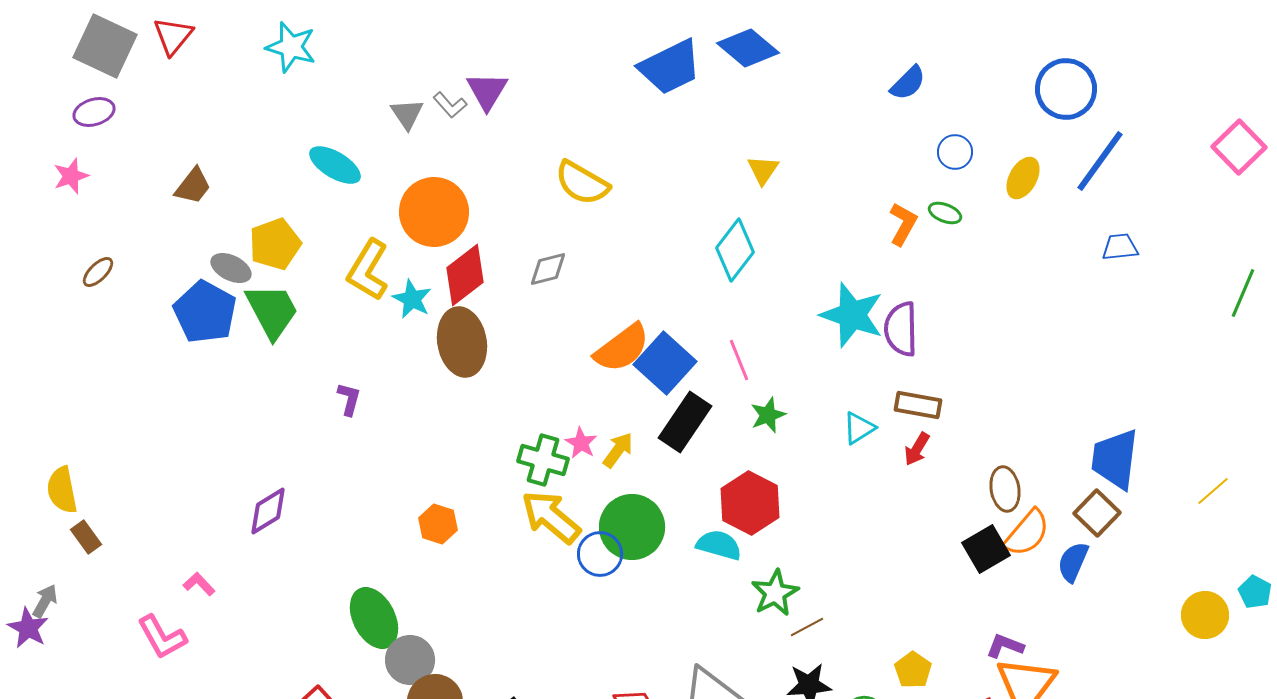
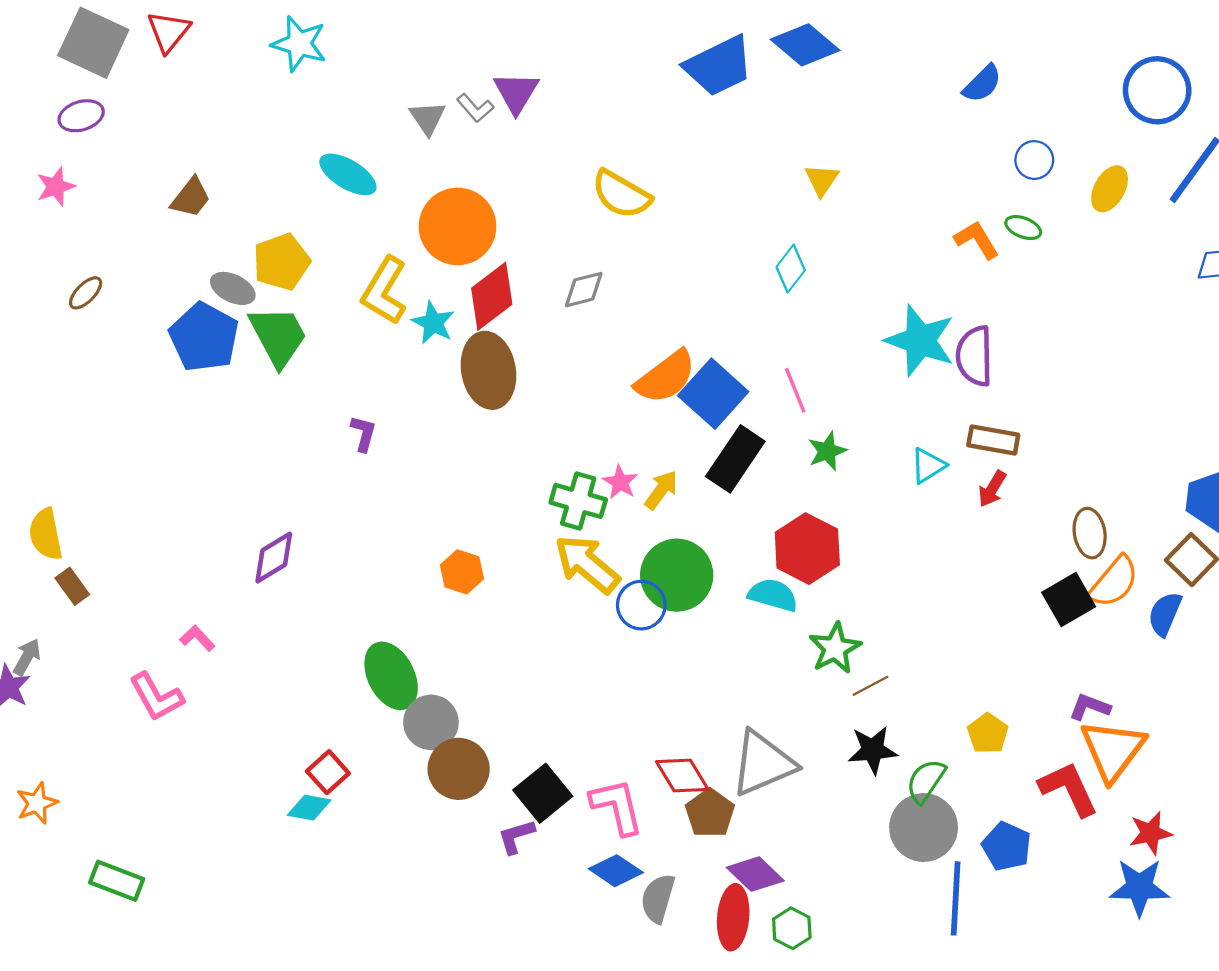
orange L-shape: (903, 224) -> (977, 240), turned -60
cyan diamond: (735, 250) -> (791, 269), size x0.7

